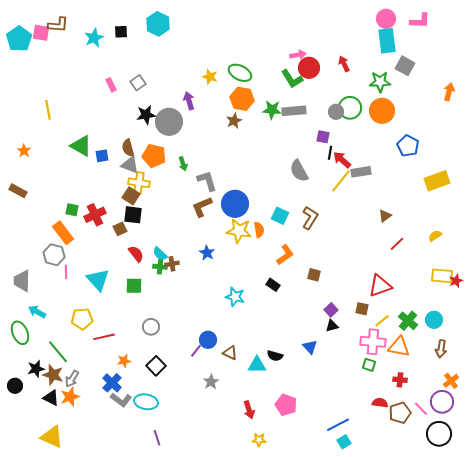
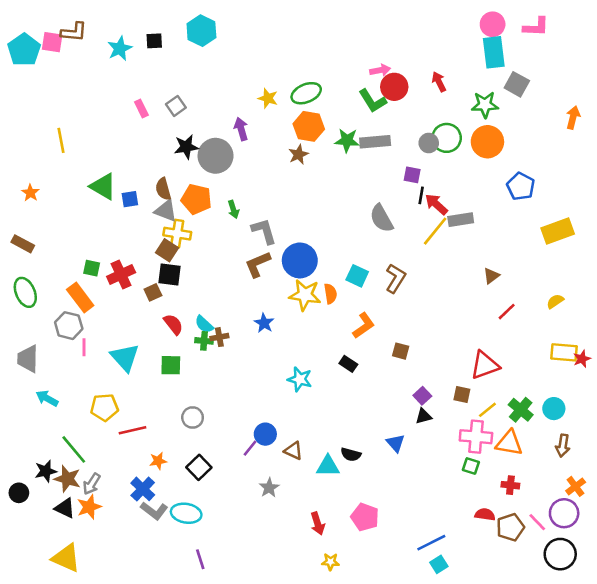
green ellipse: (240, 73) -> (306, 93), turned -50
green ellipse: (20, 333) -> (25, 292), moved

